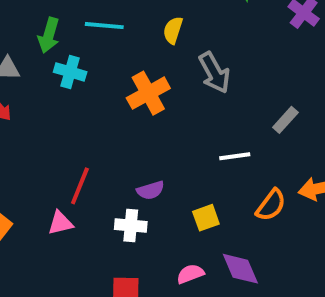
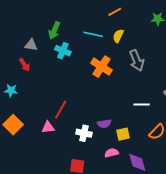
cyan line: (104, 26) -> (93, 34), moved
orange cross: (148, 93) -> (102, 67), turned -35
purple semicircle: (151, 190) -> (104, 124), moved
pink semicircle: (190, 274) -> (112, 153), moved

